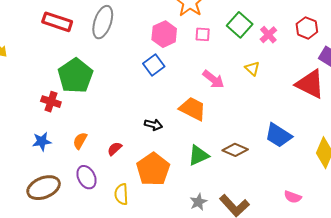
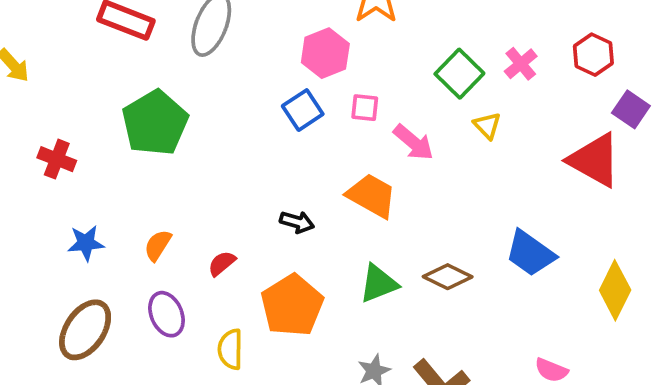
green square: (240, 25) -> (459, 74), moved
pink square: (203, 34) -> (365, 108), moved
red cross: (51, 102) -> (57, 159), moved
brown ellipse: (44, 188) -> (85, 330), turned -36

